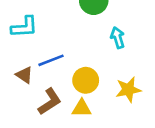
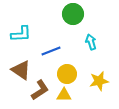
blue line: (51, 60) -> (51, 51), moved
brown triangle: (24, 75) -> (21, 70), size x1.5

